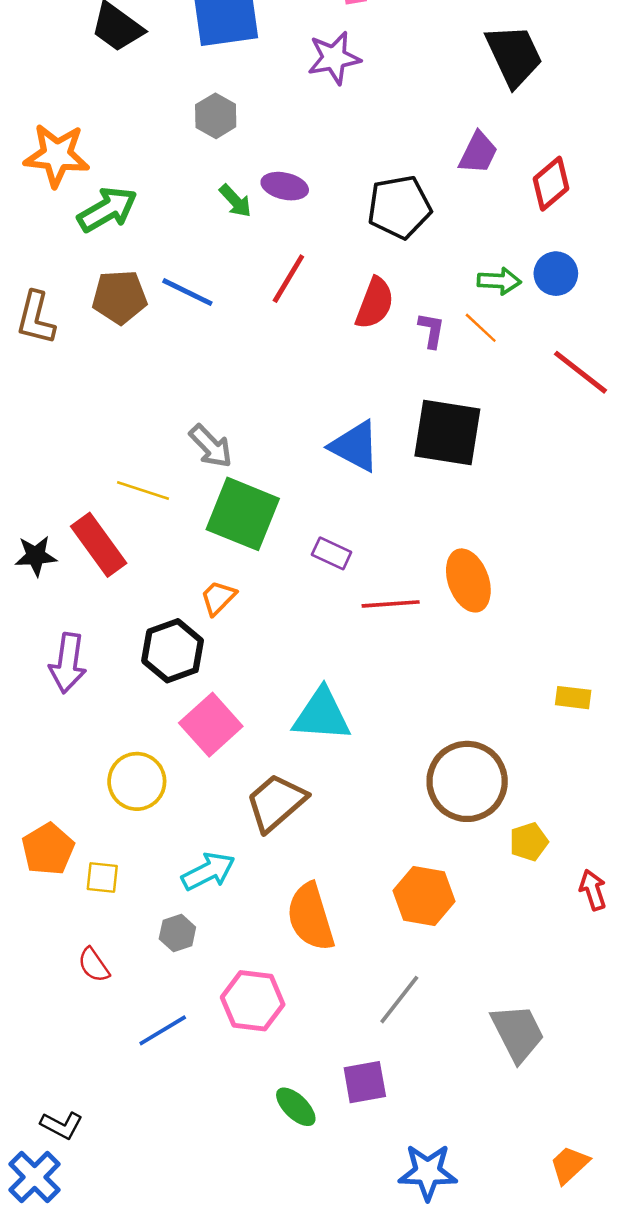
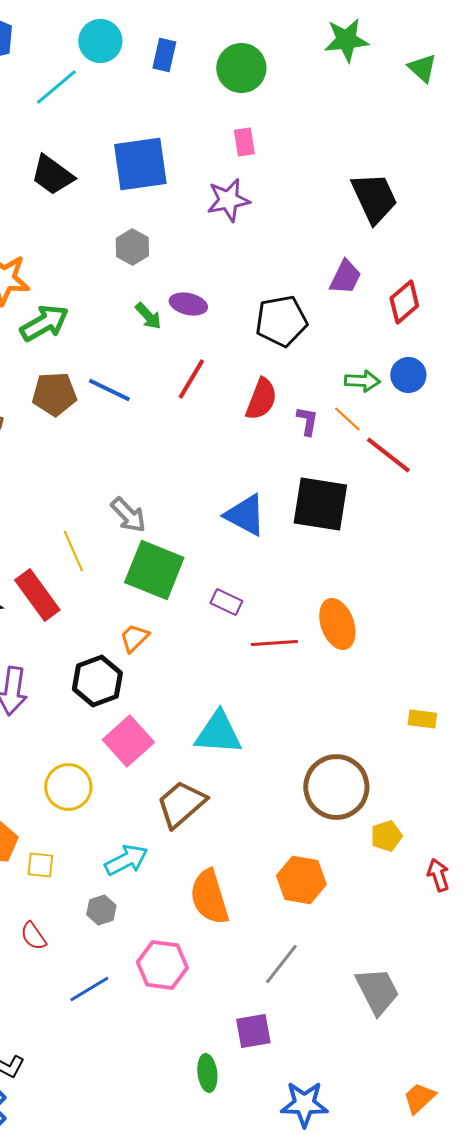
red line: (581, 372) -> (388, 455), moved
yellow line: (143, 491) -> (73, 551), turned 48
green ellipse: (296, 1107) -> (207, 1073), moved, turned 39

